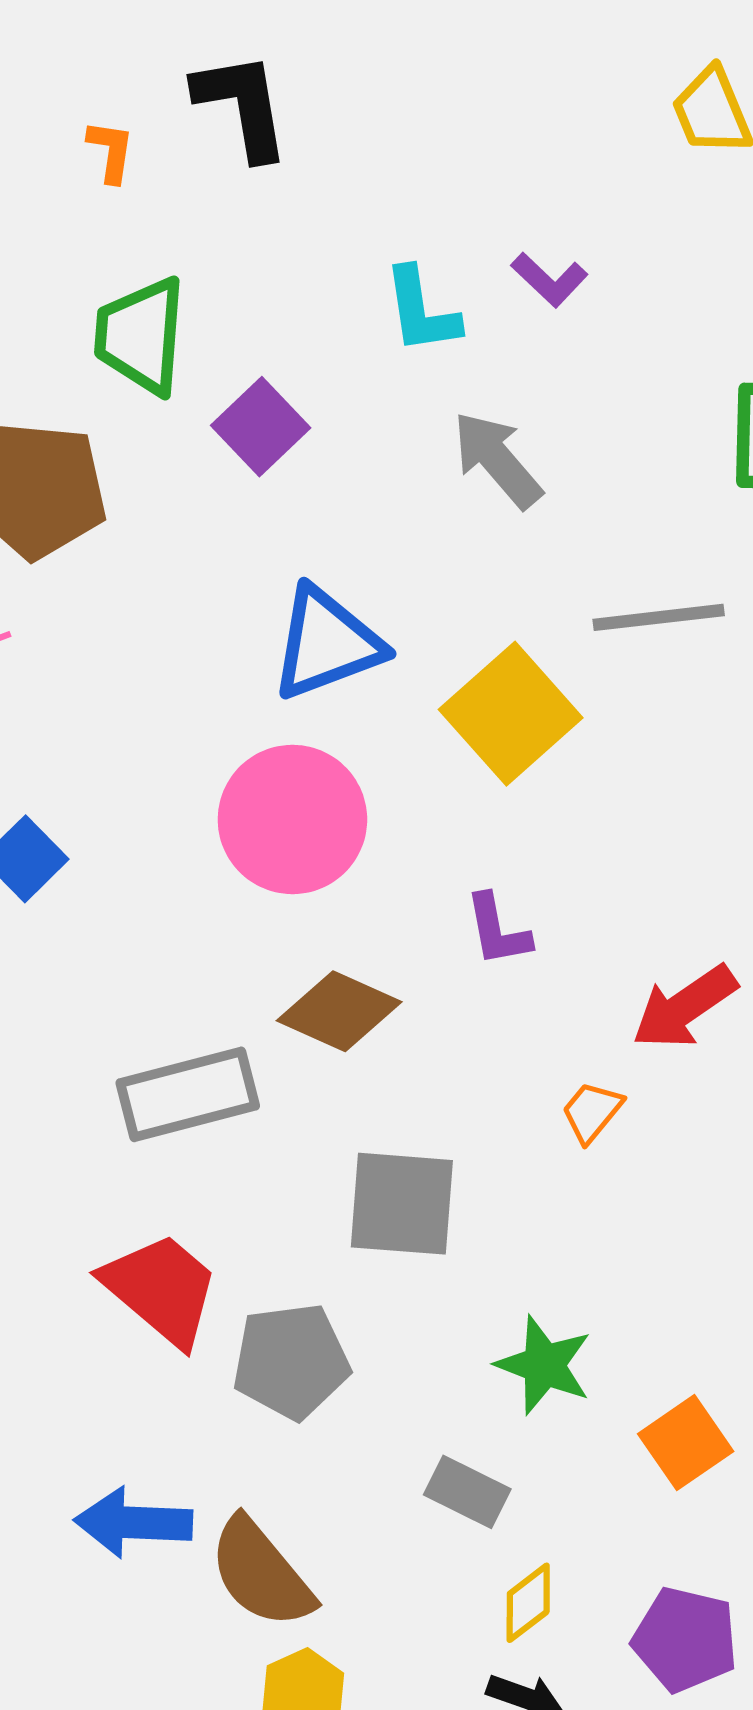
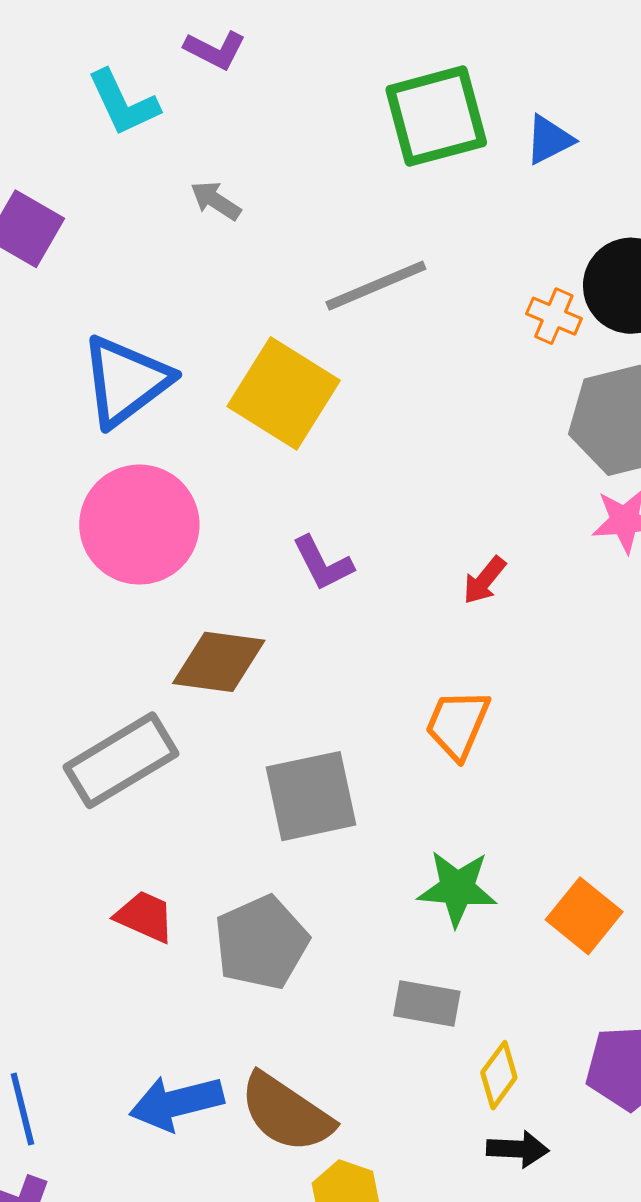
gray arrow: (497, 460) -> (216, 201), size x0.6
red arrow: (685, 1007) -> (484, 580), size x0.6
orange trapezoid: (592, 1112) -> (458, 724), moved, size x1.4
red trapezoid: (161, 1289) -> (145, 917), size x0.6

